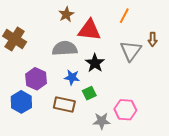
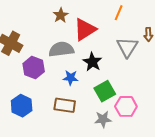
red triangle: (89, 30) -> (85, 29), turned -35
purple hexagon: (36, 79) -> (34, 68), moved
green square: (89, 93) -> (105, 91), moved, size x1.5

